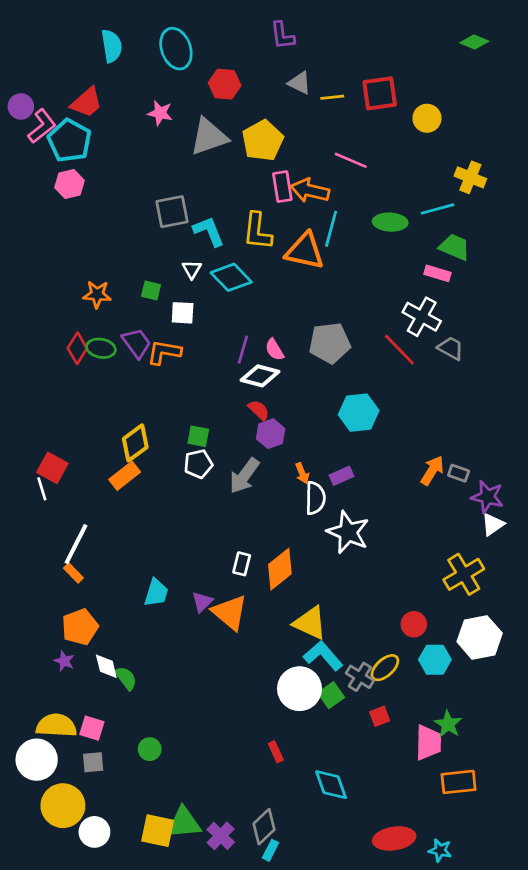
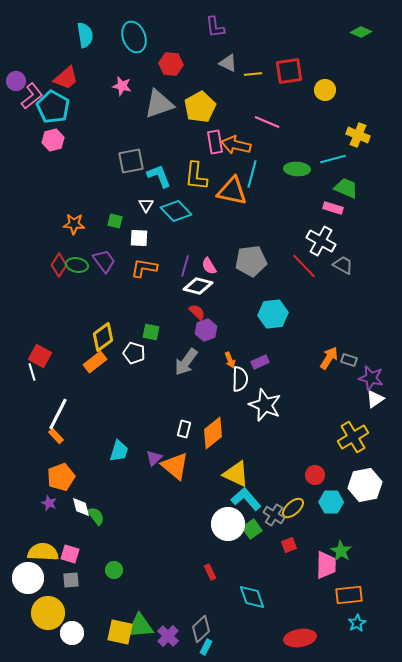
orange L-shape: (164, 352) -> (144, 268), moved
white pentagon: (198, 464) -> (134, 353), moved, turned 30
cyan star: (440, 850) -> (357, 623), moved, turned 30

